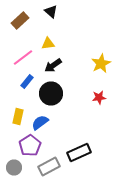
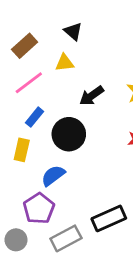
black triangle: (51, 12) -> (73, 31), moved
brown rectangle: (20, 20) -> (25, 46), moved
black arrow: (53, 66) -> (92, 96), moved
yellow rectangle: (18, 116) -> (22, 150), moved

